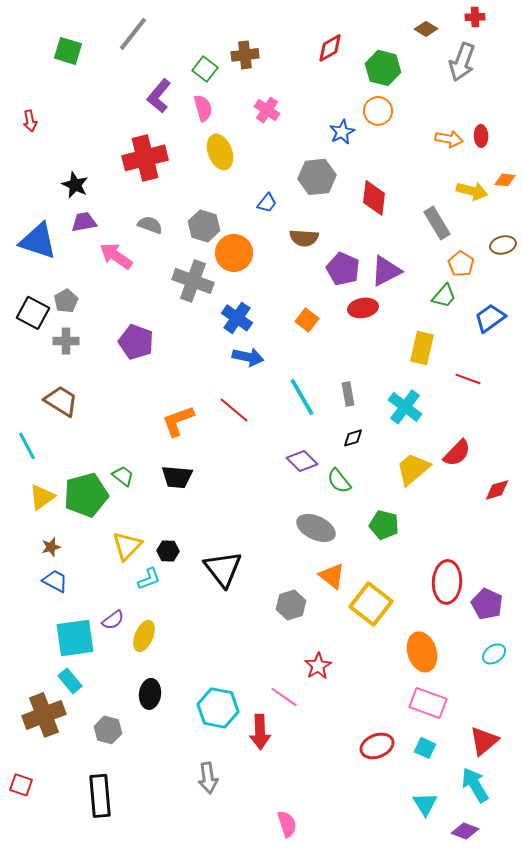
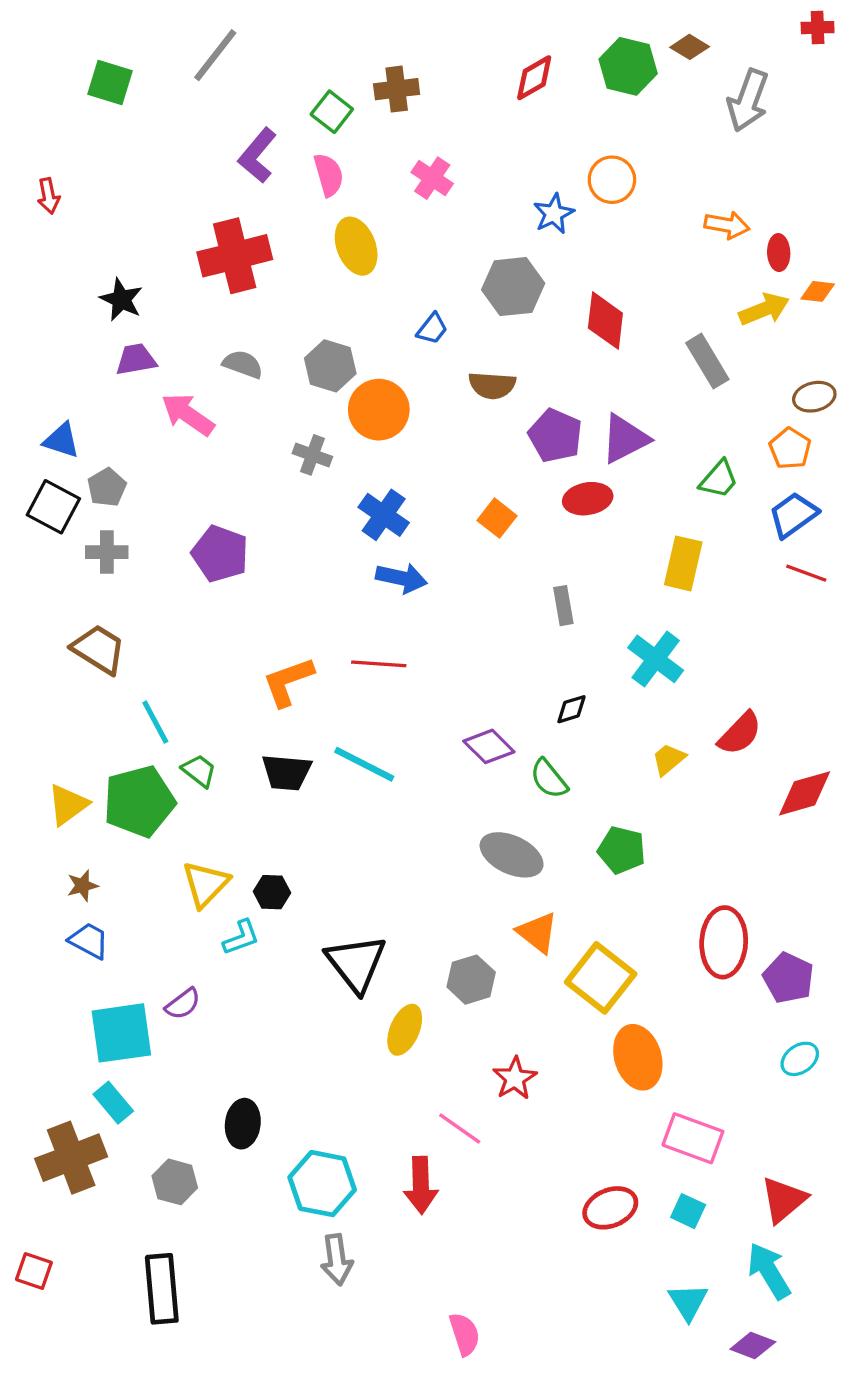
red cross: (475, 17) -> (818, 28), moved
green hexagon: (383, 68) -> (628, 66), moved
red ellipse: (481, 136) -> (779, 253), moved
yellow arrow: (472, 191) -> (764, 309), turned -36
blue triangle: (38, 241) -> (61, 440), moved, size x0.6
orange pentagon: (461, 264) -> (790, 448), moved
gray cross: (193, 281) -> (312, 455), size x0.6
red line: (468, 379) -> (806, 573), moved
gray rectangle: (348, 394) -> (563, 606), moved
cyan line: (302, 397) -> (364, 764), moved, turned -33
red line: (234, 410) -> (379, 664), turned -36
cyan line: (27, 446) -> (155, 722), moved
yellow trapezoid: (413, 469) -> (669, 759), size x0.6
red diamond: (497, 490) -> (805, 793), size x1.4
black triangle: (223, 569) -> (356, 963), moved
yellow ellipse: (144, 636) -> (405, 1030), moved
orange ellipse: (422, 652) -> (638, 1057), moved
cyan hexagon: (218, 708) -> (322, 1184), moved

